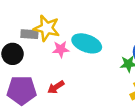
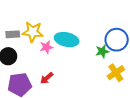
gray rectangle: (29, 34) -> (13, 34), moved

